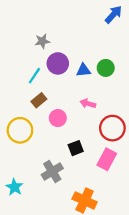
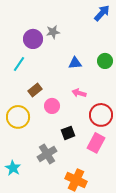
gray star: (42, 41) -> (53, 32), moved
purple circle: (58, 63) -> (33, 39), moved
green circle: (106, 68) -> (105, 61), moved
cyan line: (34, 76) -> (19, 64), moved

